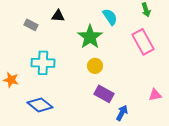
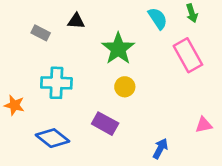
cyan semicircle: (110, 17) -> (158, 18), moved
purple rectangle: (104, 94) -> (105, 124), moved

